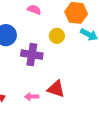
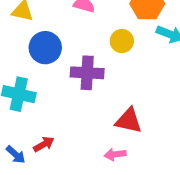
pink arrow: (32, 97) -> (115, 154), moved

